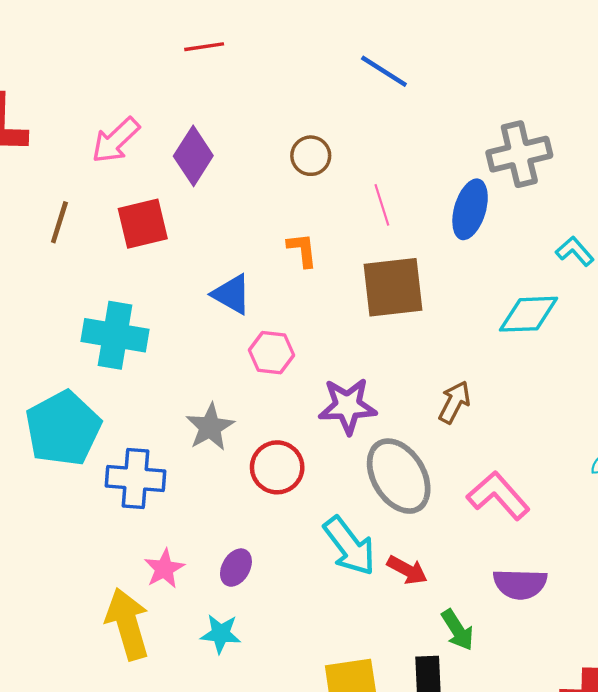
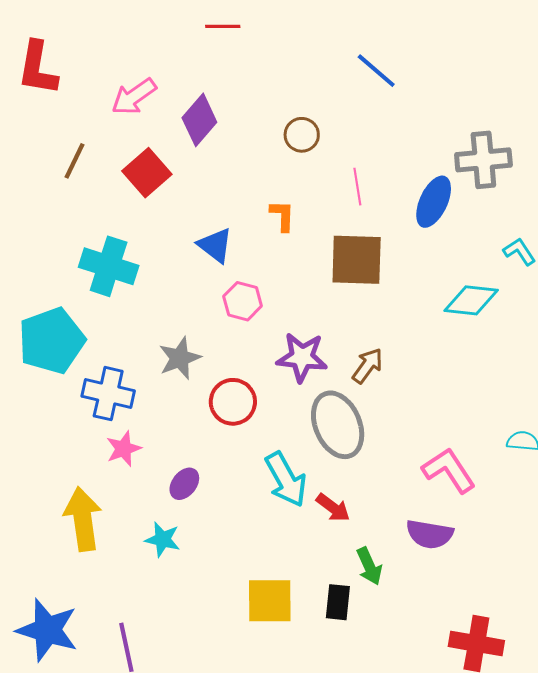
red square: (143, 224) -> (147, 173), turned -36
brown arrow: (454, 402) -> (368, 366), moved
pink L-shape: (498, 496) -> (449, 470), moved
pink star: (164, 569) -> (124, 449), moved

